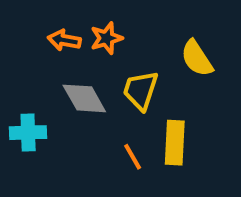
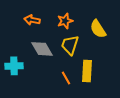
orange star: (106, 38) -> (65, 21), moved

